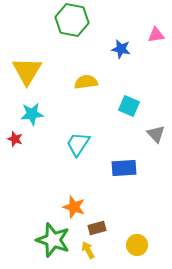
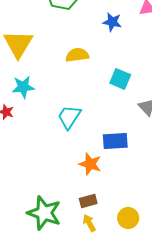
orange star: (74, 207) -> (90, 164), moved
yellow arrow: (88, 250) -> (89, 223), moved

